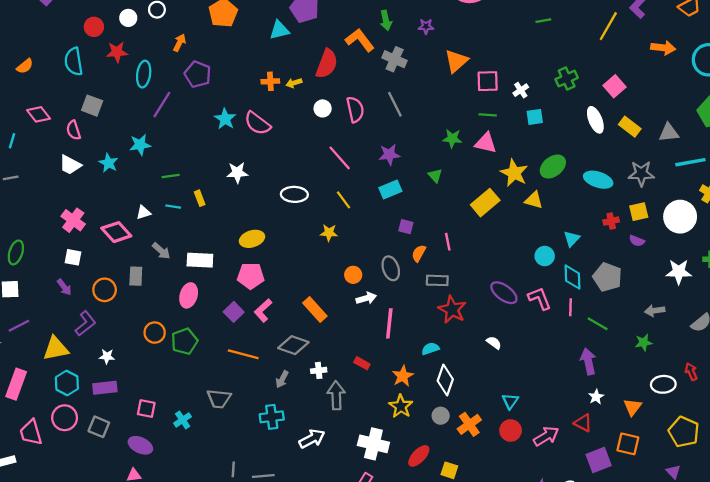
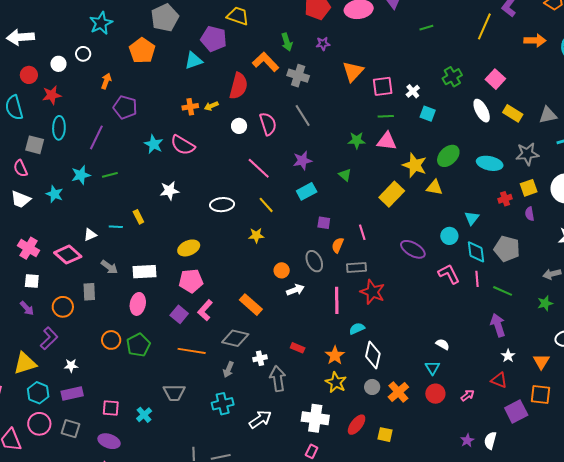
cyan ellipse: (144, 74) -> (59, 128), moved
cyan square: (535, 117) -> (428, 114), turned 35
green line: (171, 176) -> (110, 175), moved
purple semicircle: (637, 241) -> (530, 214), turned 64
purple ellipse: (504, 293) -> (413, 249), moved
pink line: (389, 323) -> (337, 300), moved
white semicircle: (494, 343) -> (443, 344), moved
pink arrow: (546, 436) -> (468, 395), size x0.6

